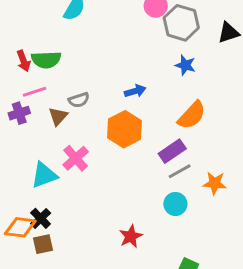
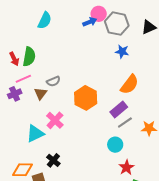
green semicircle: (46, 60) -> (29, 57), turned -72
blue arrow: (135, 91) -> (90, 22), moved
cyan circle: (175, 204) -> (115, 145), moved
black cross: (41, 218) -> (53, 160), moved
red star: (131, 236) -> (126, 167), moved

